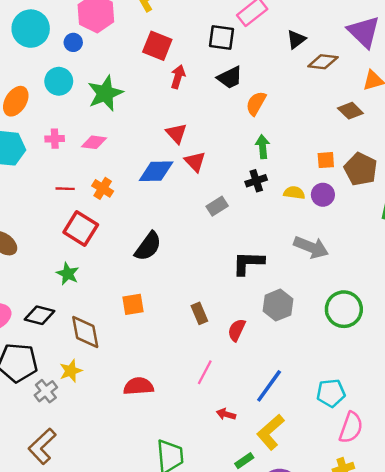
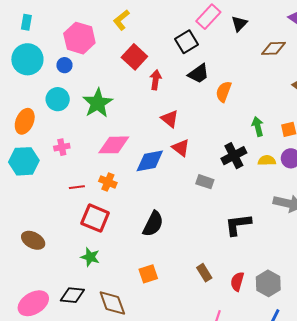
black square: (221, 38) -> (186, 42), turned -30
black triangle: (296, 39) -> (239, 24), moved
red square: (157, 46) -> (134, 57), turned 30
red triangle: (176, 133) -> (170, 119), moved
pink diamond: (94, 142) -> (114, 145), moved, size x1.5
green arrow: (263, 147) -> (258, 126), moved
black cross: (256, 181) -> (234, 156), size x1.4
gray rectangle: (217, 206) -> (205, 182), turned 60
gray hexagon: (278, 305) -> (268, 283), moved

